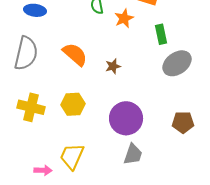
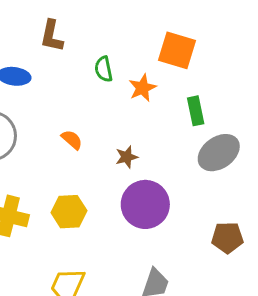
orange semicircle: (75, 54) -> (72, 140), size x0.6
purple circle: (126, 118) -> (145, 204), moved

